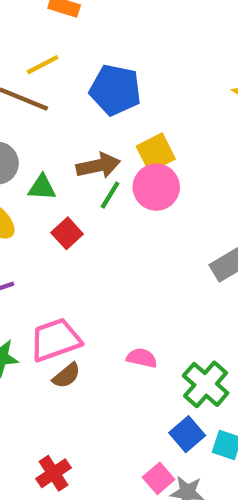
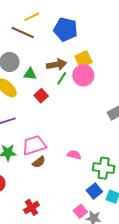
green cross: (206, 384) -> (104, 168), turned -35

